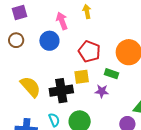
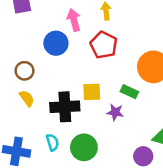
brown circle: (16, 40) -> (24, 71), moved
red pentagon: (89, 52) -> (104, 45), moved
yellow semicircle: (30, 87) -> (27, 98), size x0.6

